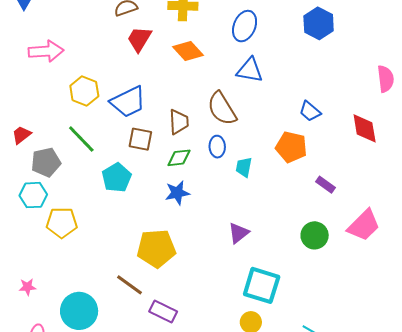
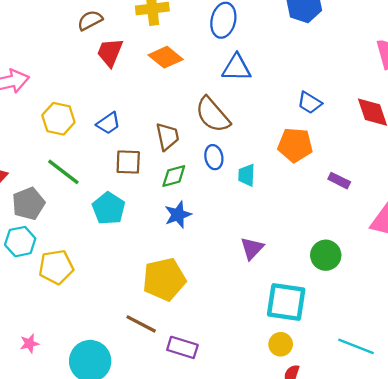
blue trapezoid: (128, 102) -> (108, 123), size x0.6
green circle: (315, 235) -> (326, 255), moved

